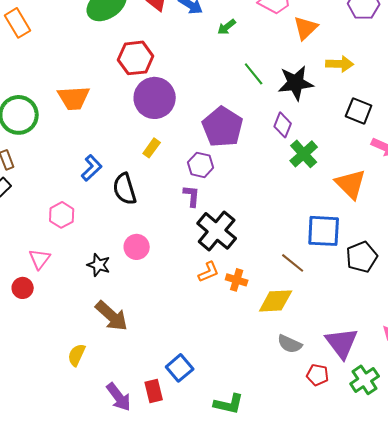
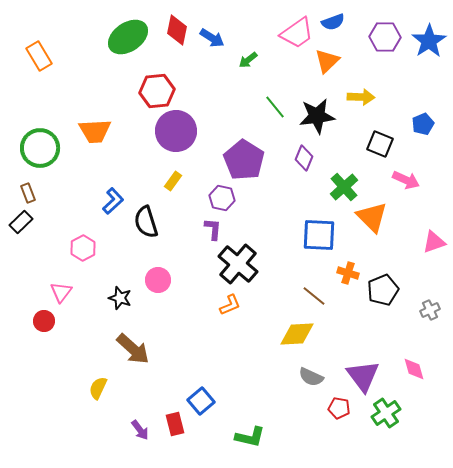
green cross: (304, 154) -> (344, 187), moved
blue square: (324, 231) -> (319, 235), moved
orange cross: (237, 280) -> (348, 273), moved
purple arrow: (119, 397) -> (140, 430), size x0.7

